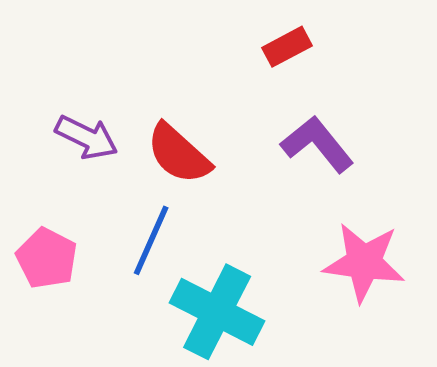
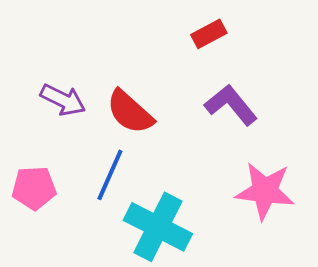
pink pentagon: (47, 258) -> (34, 188), turned -30

